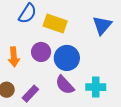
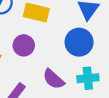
blue circle: (67, 58) -> (79, 42), moved

